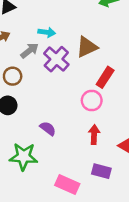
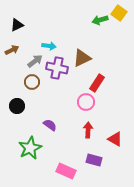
purple cross: (56, 59) -> (57, 68), turned -30
brown circle: (13, 76) -> (32, 82), moved
green star: (23, 157) -> (30, 148), turned -30

